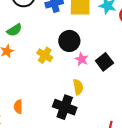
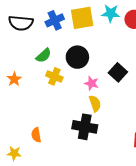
green semicircle: (14, 30) -> (44, 55), moved
pink star: (82, 59) -> (92, 83), moved

